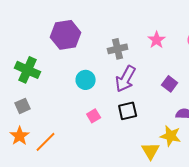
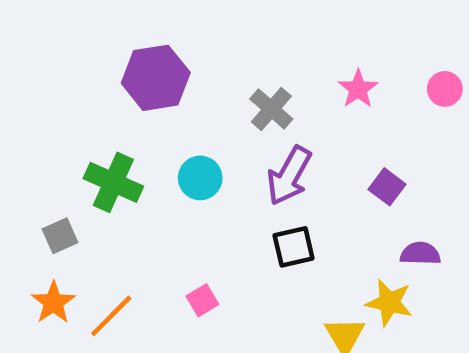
gray cross: (118, 49) -> (271, 109), turned -36
green cross: (28, 70) -> (113, 182), moved
pink square: (94, 116) -> (202, 300), moved

